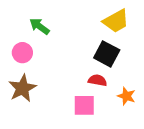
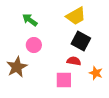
yellow trapezoid: (116, 21) -> (76, 16), moved
pink circle: (22, 53) -> (34, 45), moved

